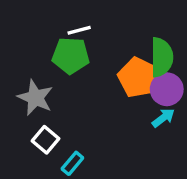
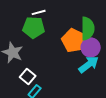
cyan arrow: (163, 118) -> (89, 64), size x1.5
white square: (45, 140) -> (28, 76), moved

